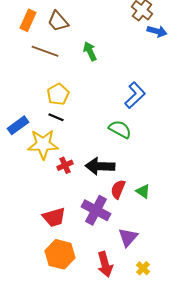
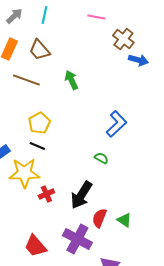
green semicircle: (120, 129) -> (101, 158), size x0.6
black arrow: (100, 166) -> (81, 195), turned -60
red trapezoid: (54, 217) -> (35, 246), turned 65

